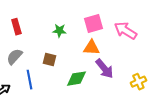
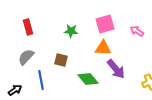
pink arrow: (125, 31) -> (137, 31), size x0.6
green diamond: (76, 79) -> (88, 79), turned 60

